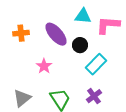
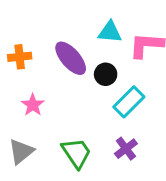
pink star: (44, 66) -> (33, 105), moved

